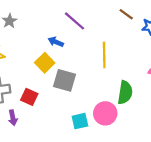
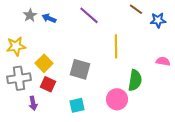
blue arrow: (56, 42) -> (49, 18), moved
yellow square: (45, 63) -> (44, 63), moved
cyan square: (80, 121) -> (77, 105), moved

